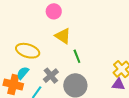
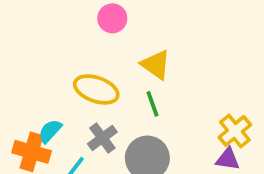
yellow triangle: (63, 36) -> (156, 65), moved
yellow ellipse: (28, 51) -> (96, 89), moved

